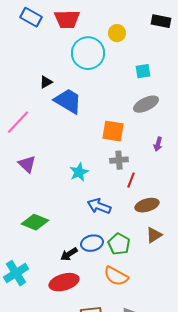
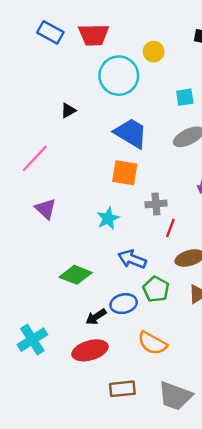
blue trapezoid: (68, 101) -> (131, 133), moved
orange square: (113, 131) -> (125, 173), moved
green diamond: (35, 222) -> (76, 275), moved
green pentagon: (119, 244) -> (156, 289), moved

